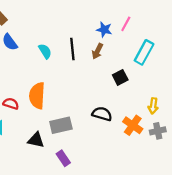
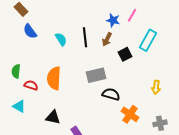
black square: (120, 77) -> (125, 54), moved
gray rectangle: (61, 125) -> (96, 75), moved
orange cross: (133, 125) -> (130, 114), moved
gray cross: (158, 131) -> (160, 123), moved

